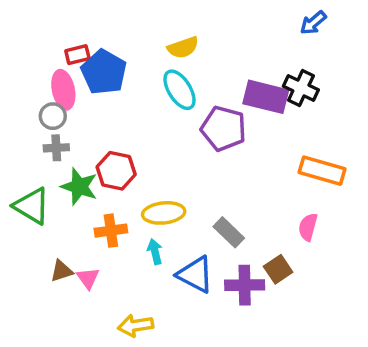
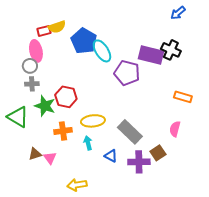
yellow semicircle: (183, 48) -> (57, 27), moved
blue pentagon: (104, 72) -> (84, 41), moved
orange rectangle: (322, 171) -> (183, 97), size x0.7
gray rectangle: (229, 232) -> (130, 132), size x1.4
blue triangle: (195, 275) -> (111, 156), size x0.6

